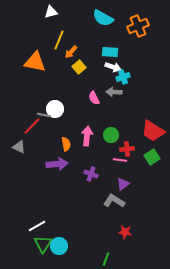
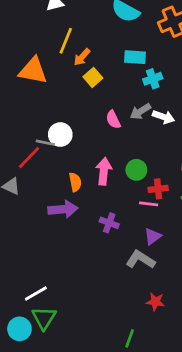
white arrow: (113, 67) -> (164, 117), moved
cyan cross: (123, 77) -> (153, 79), moved
gray arrow: (114, 92) -> (140, 111), turned -35
cyan circle: (59, 246) -> (19, 329), moved

